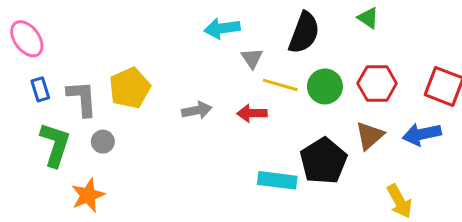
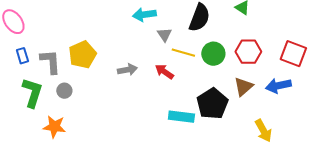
red arrow: (252, 113) -> (164, 72), turned 36
orange star: (88, 195) -> (54, 127), turned 30

